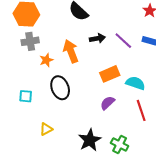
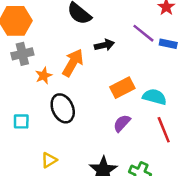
purple line: (123, 41) -> (143, 33), moved
orange arrow: (71, 51) -> (73, 63), turned 55

